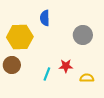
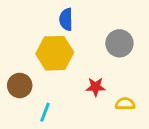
yellow hexagon: (20, 37) -> (55, 53), moved
cyan line: (47, 74) -> (45, 112), moved

